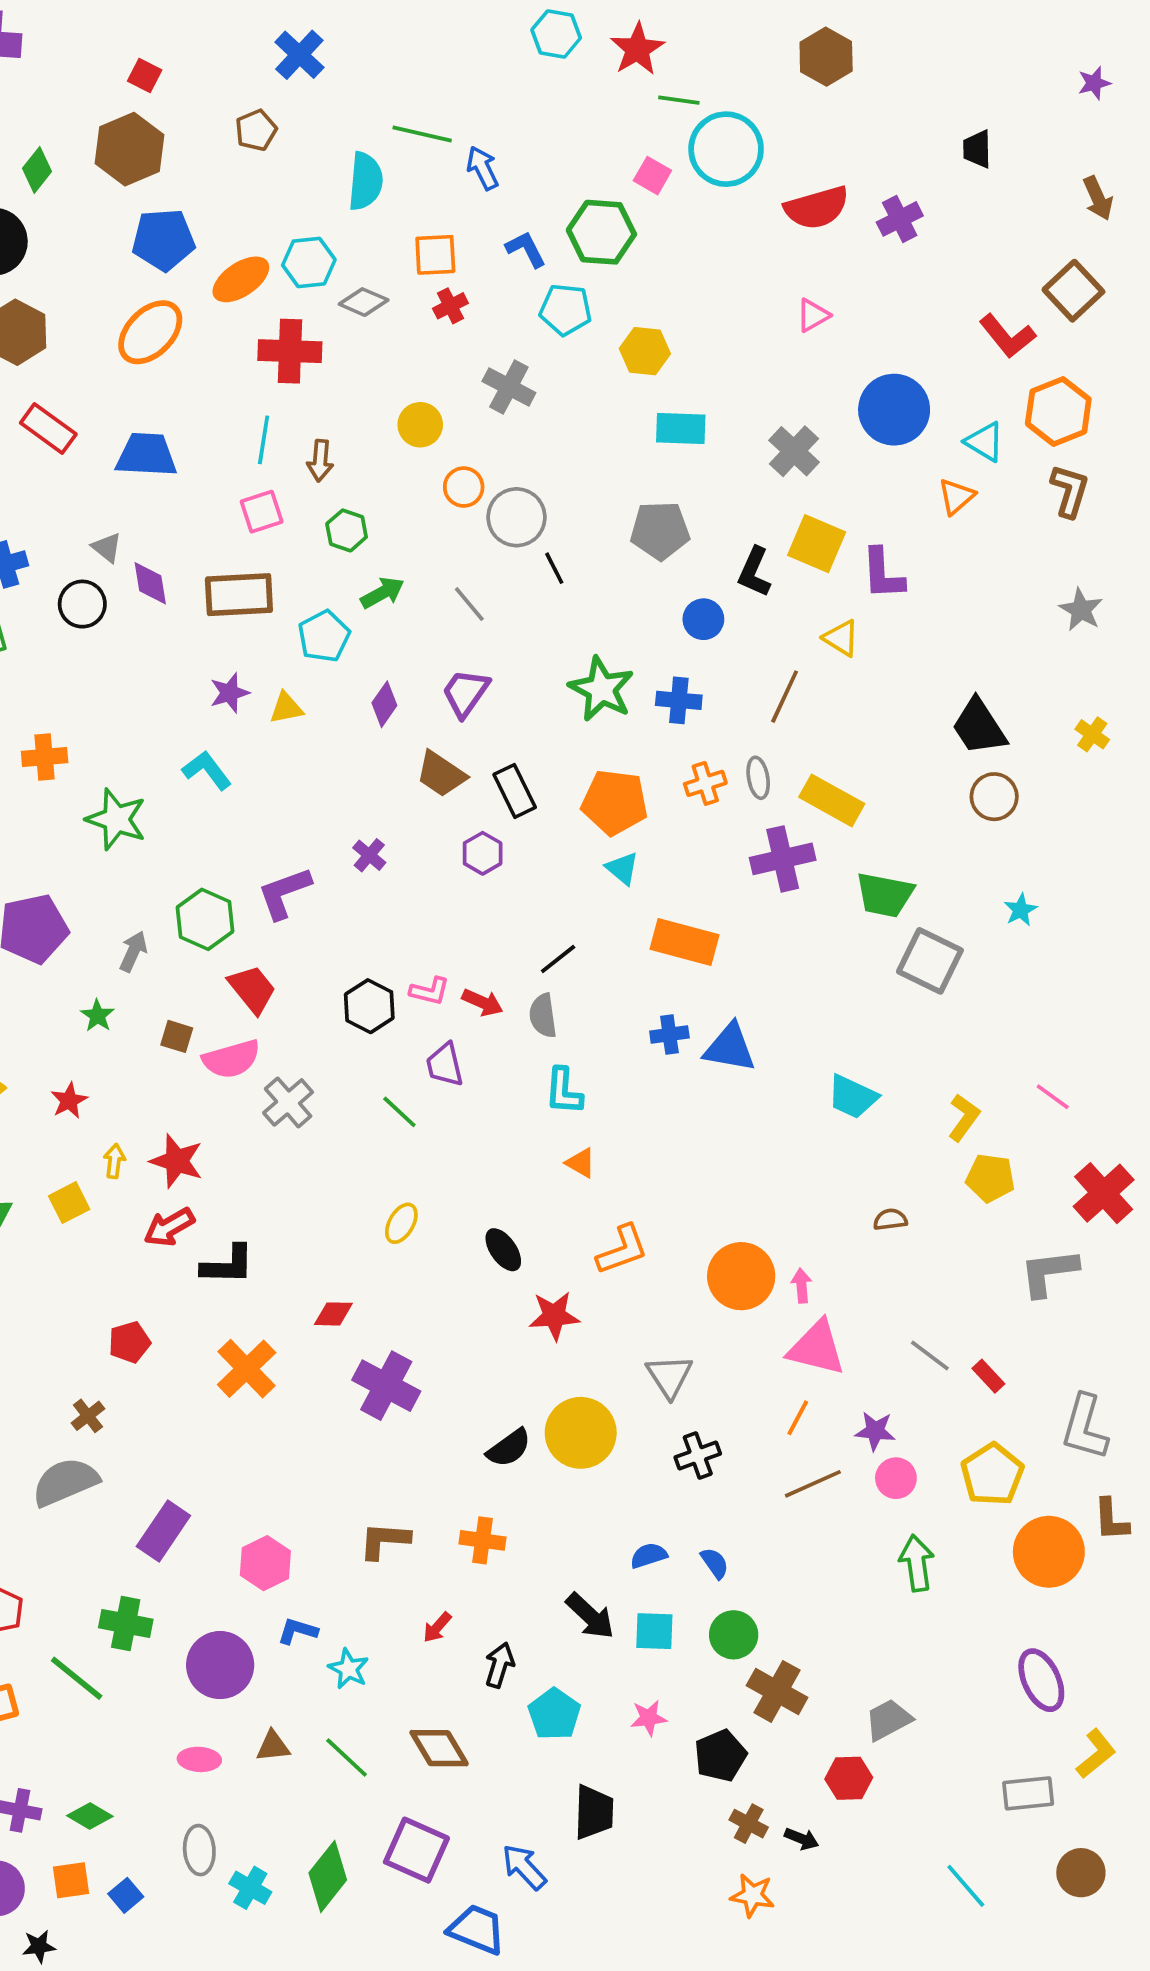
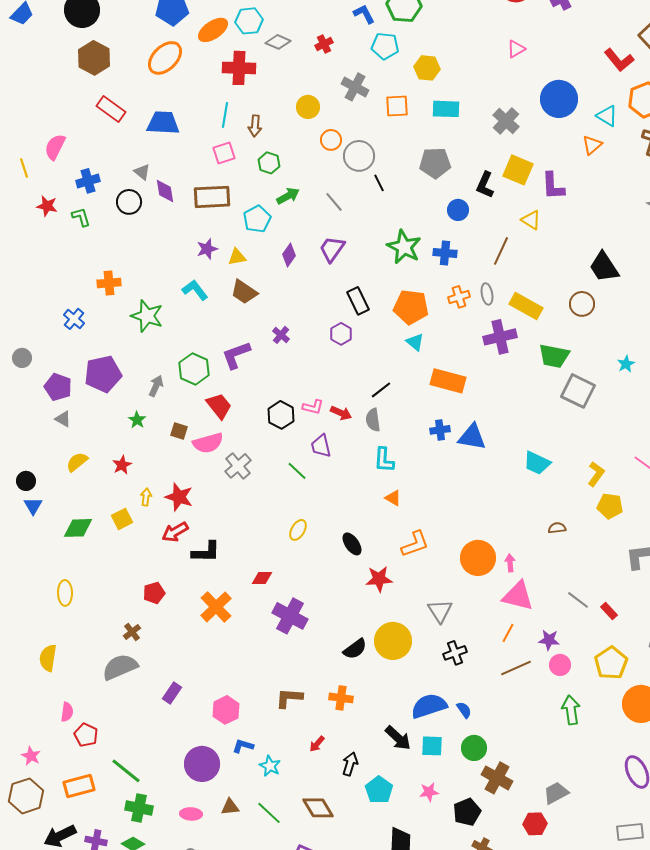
orange square: (435, 255) -> (397, 106), moved
brown trapezoid: (441, 774) -> (244, 292), moved
brown circle: (994, 797) -> (582, 304), moved
purple rectangle: (163, 1531) -> (172, 693), size x0.7
blue semicircle: (649, 1556) -> (429, 706), size x1.8
green cross: (126, 1624) -> (139, 808), moved

